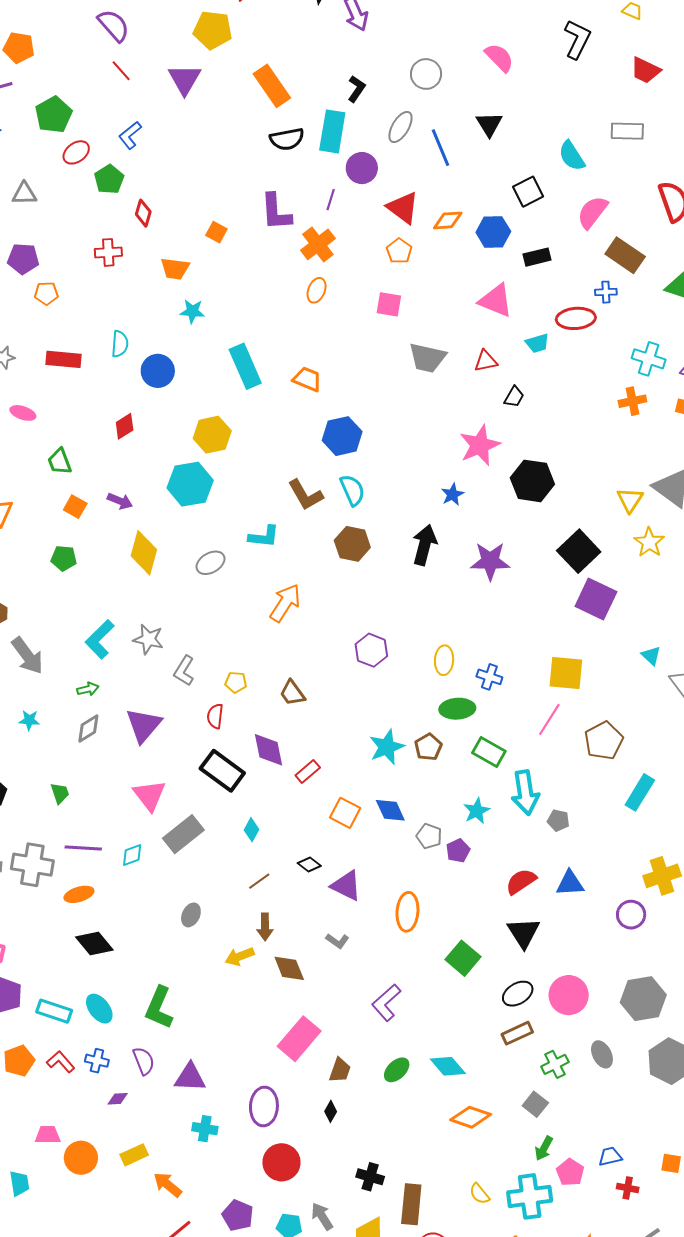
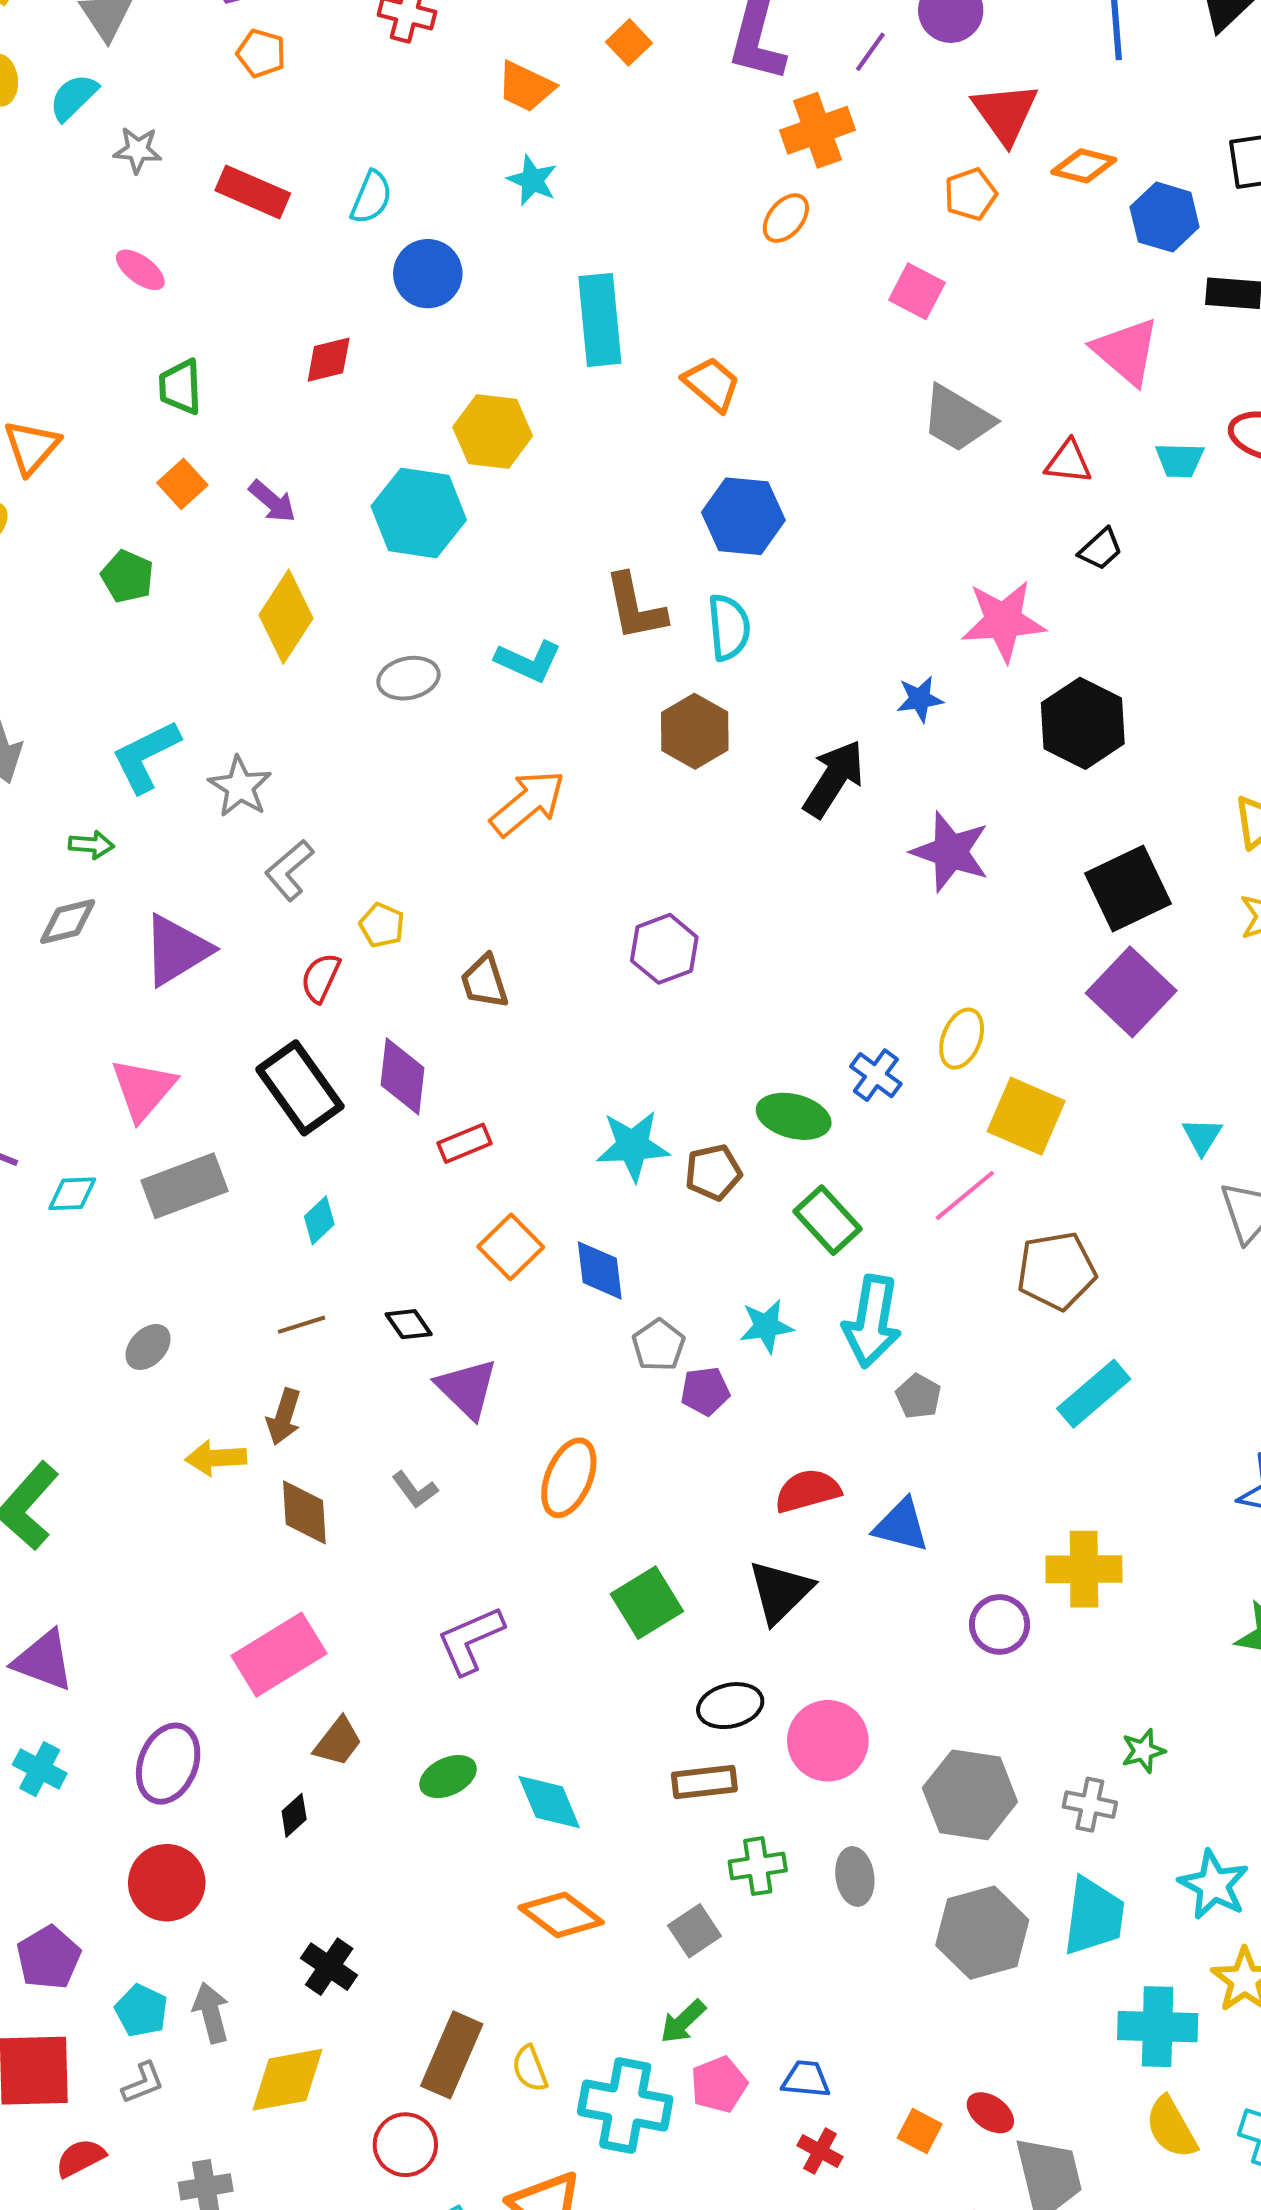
yellow ellipse: (444, 660) -> (962, 1039), moved
brown rectangle: (411, 1204) -> (452, 2055), moved

